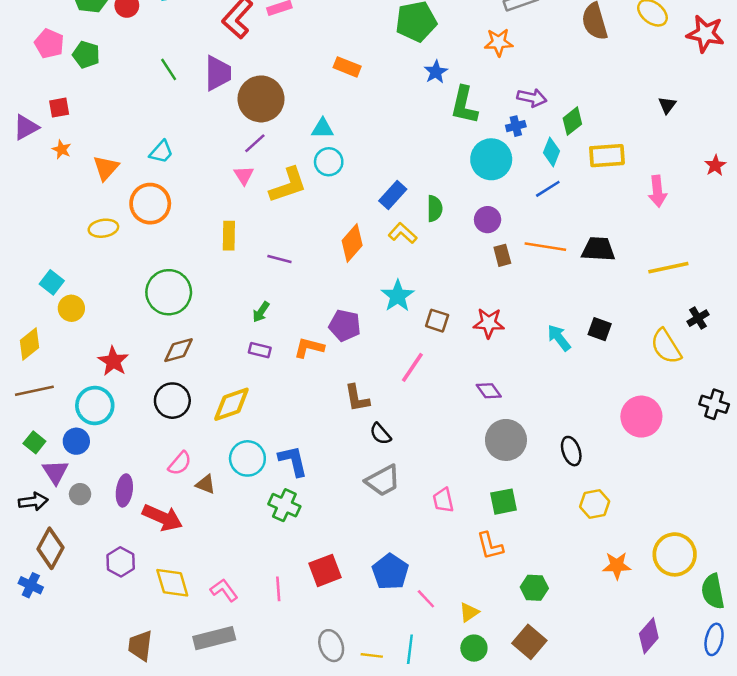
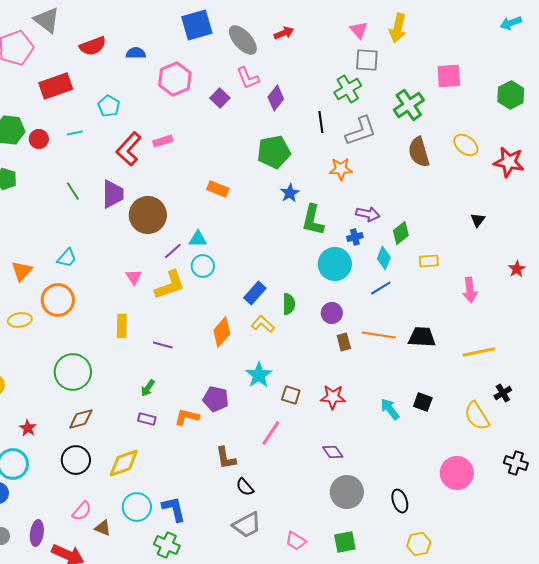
purple line: (255, 143) -> (173, 251), moved
yellow rectangle: (607, 156) -> (429, 261), size x0.7
red star: (113, 361) -> (28, 428), size x0.7
pink trapezoid: (443, 500) -> (296, 541), turned -45

